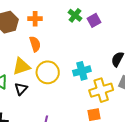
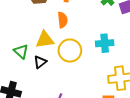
cyan cross: (82, 71) -> (105, 43), moved

